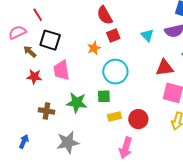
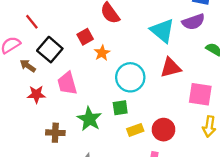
red square: (113, 35) -> (85, 37), moved
cyan triangle: (147, 35) -> (162, 31), size x1.6
black square: (50, 40) -> (50, 50), turned 30
red triangle: (165, 68) -> (171, 68), moved
green star: (77, 103) -> (89, 119), turned 30

